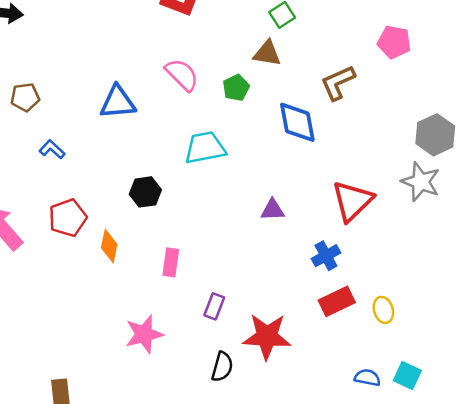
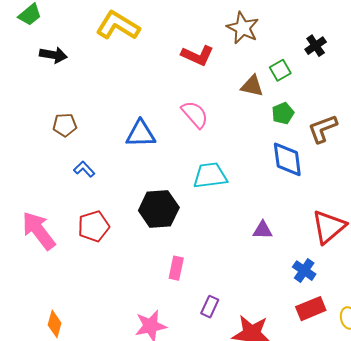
brown triangle: (267, 53) -> (252, 86), moved
green pentagon: (236, 88) -> (283, 113), moved
black hexagon: (145, 192) -> (159, 209), size x1.5
orange diamond: (109, 246) -> (55, 324), moved
blue cross: (326, 256) -> (304, 271), turned -30

